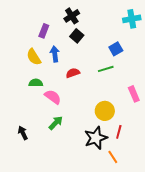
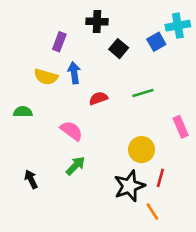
black cross: (72, 16) -> (97, 22), turned 35
black square: (77, 36) -> (119, 49), moved
blue square: (116, 49) -> (156, 42), moved
yellow semicircle: (34, 57) -> (46, 77), turned -42
green semicircle: (36, 83) -> (23, 112), moved

